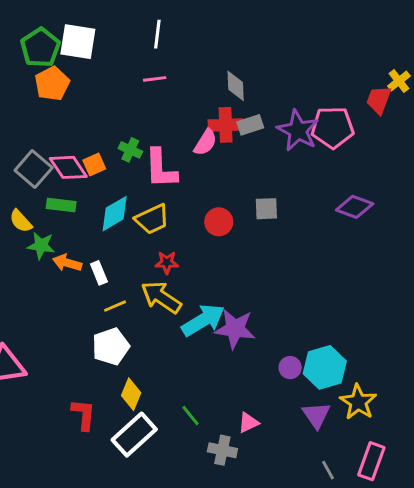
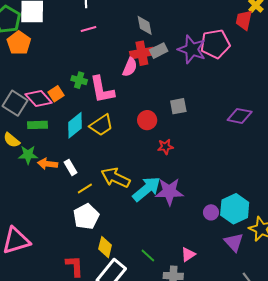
purple diamond: (355, 207) -> (240, 116), moved
red star: (167, 262) -> (165, 147), moved

